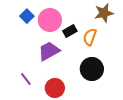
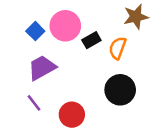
blue square: (27, 16) -> (35, 31), moved
purple trapezoid: (49, 51) -> (42, 68), moved

